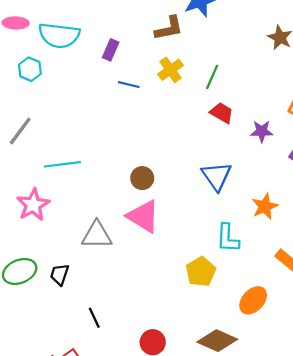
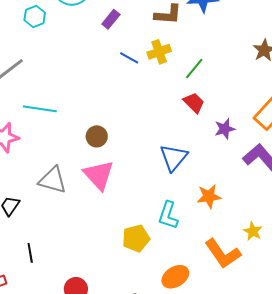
blue line: (129, 85) -> (129, 58), moved
purple star: (262, 131) -> (225, 129), turned -30
brown circle: (142, 178) -> (97, 136), moved

